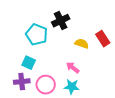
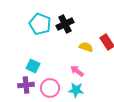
cyan pentagon: (37, 35) -> (40, 24), moved

